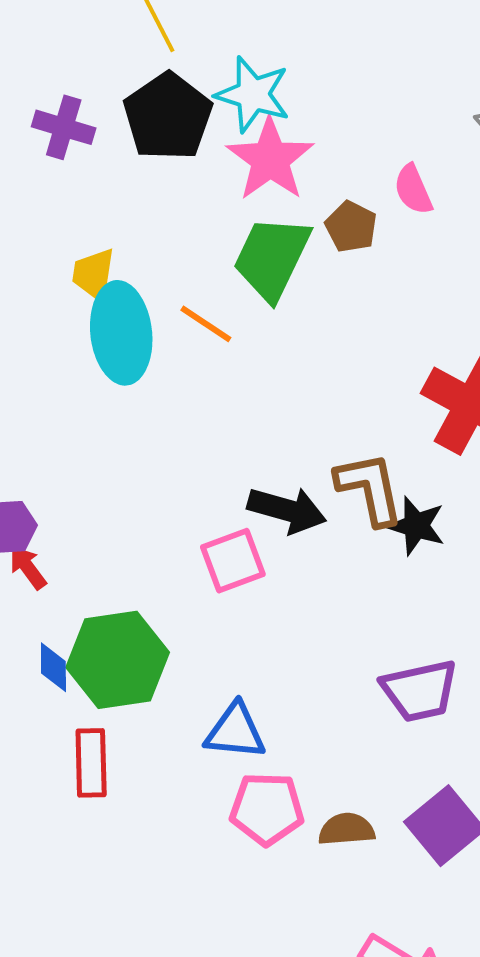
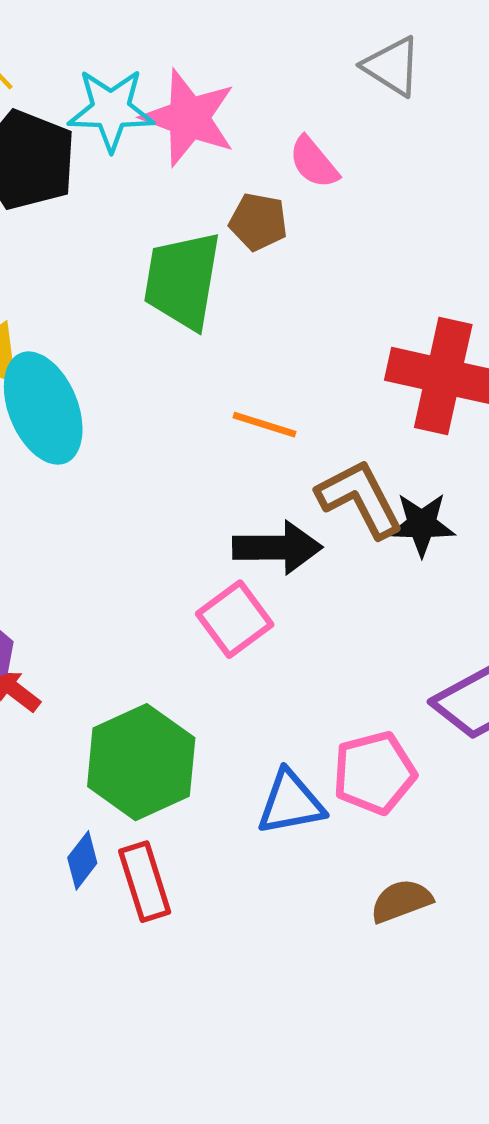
pink star: (270, 159) -> (189, 118), moved
orange line: (206, 324) -> (264, 425), moved
blue diamond: (53, 667) -> (82, 860), moved, turned 54
pink pentagon: (267, 809) -> (374, 773), moved
brown semicircle: (347, 829) -> (401, 901), moved

